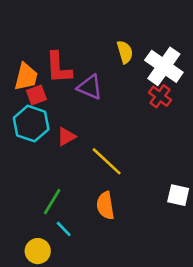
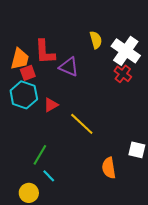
orange semicircle: (105, 206) -> (109, 168), moved

